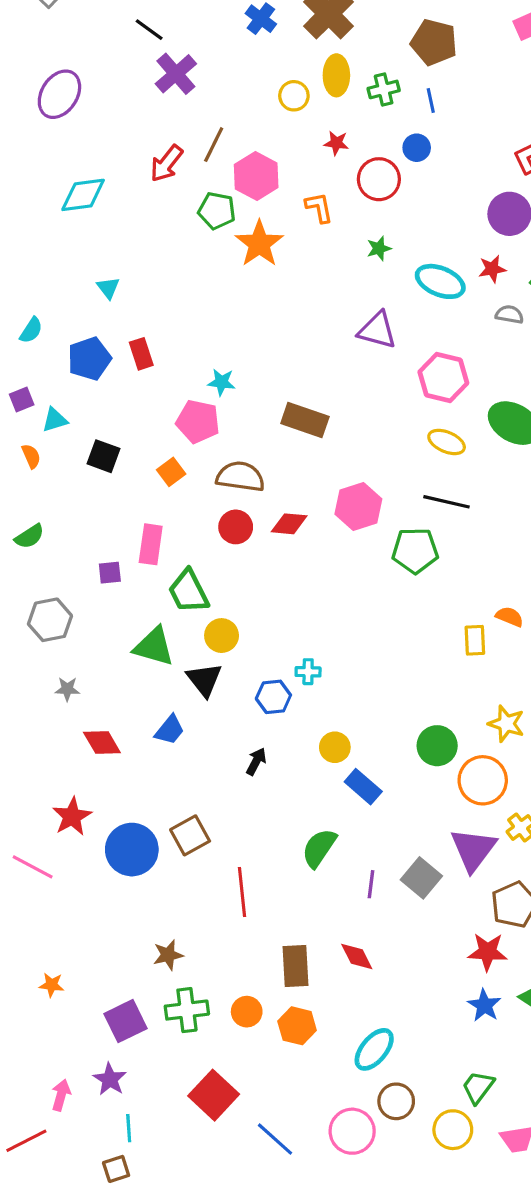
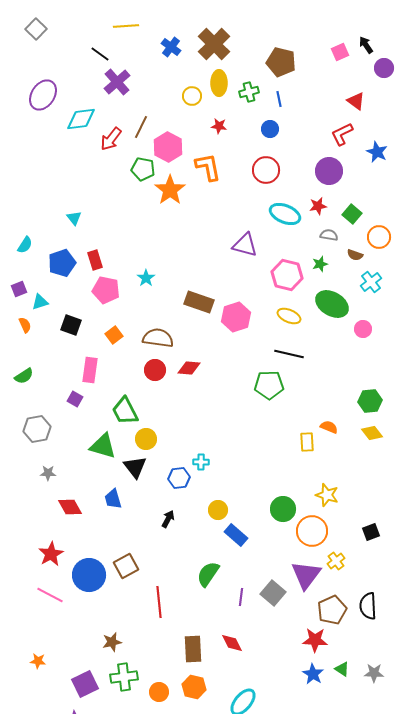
red circle: (379, 179) -> (266, 170), moved
cyan diamond: (83, 195) -> (81, 119), moved
orange L-shape: (319, 208) -> (208, 167), size x1.4
green star: (379, 248) -> (320, 264), moved
cyan star: (222, 382) -> (146, 278), turned 30
pink pentagon: (198, 422) -> (106, 290), moved
pink hexagon: (358, 507) -> (236, 317), moved
pink rectangle: (151, 544) -> (90, 370), moved
purple square: (110, 573) -> (75, 399), turned 35
blue trapezoid: (170, 730) -> (113, 499), turned 125
pink line: (33, 867) -> (50, 595), moved
orange circle: (247, 1012) -> (159, 692), moved

